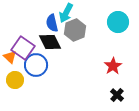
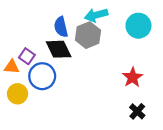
cyan arrow: (66, 13) -> (96, 15), moved, turned 48
purple square: (23, 48) -> (27, 56), size x0.6
orange triangle: (10, 57) -> (12, 67), turned -40

